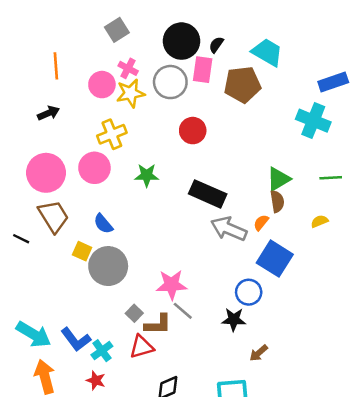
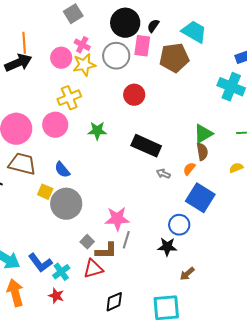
black arrow: (48, 113) -> (18, 63), moved, size x1.5
brown trapezoid: (53, 216) -> (22, 164), turned -44
gray arrow: (229, 229) -> (163, 174), size x0.5
gray line: (183, 311) -> (126, 240), turned 66

